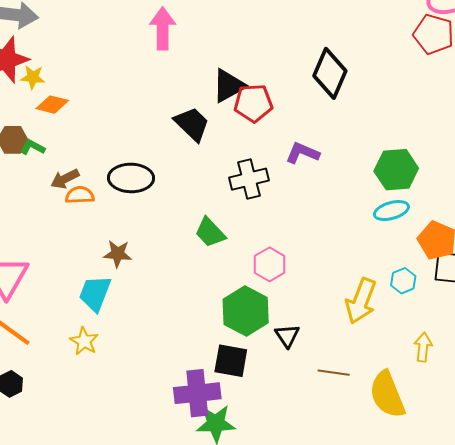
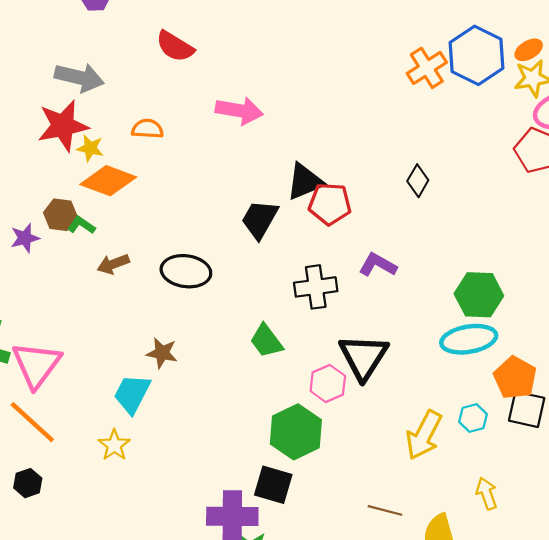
pink arrow: (163, 29) -> (239, 111), turned 93
black diamond: (330, 73) -> (418, 181), size x0.6
orange diamond: (52, 105) -> (108, 181), size x1.5
black trapezoid: (192, 124) -> (260, 219), turned -111
orange semicircle: (80, 195) -> (147, 129), moved
cyan ellipse: (391, 211) -> (469, 339), size x1.4
black triangle: (287, 336) -> (364, 357), moved, size x1.8
yellow arrow: (423, 347) -> (487, 493), turned -32

